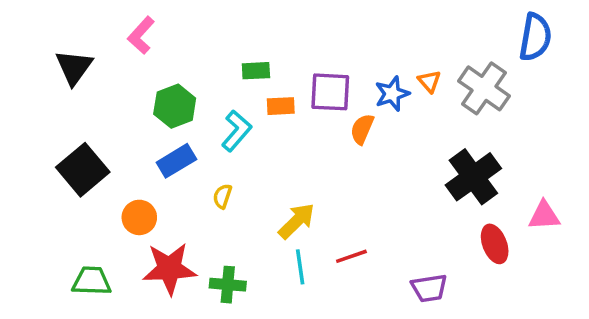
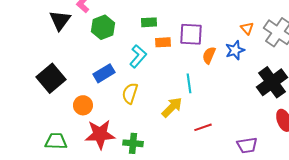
black triangle: (74, 67) -> (60, 20), moved
blue star: (392, 94) -> (235, 50), moved
green hexagon: (175, 106) -> (103, 27), moved
yellow semicircle: (222, 196) -> (130, 93), size x1.5
cyan line: (300, 267) -> (189, 83), moved

